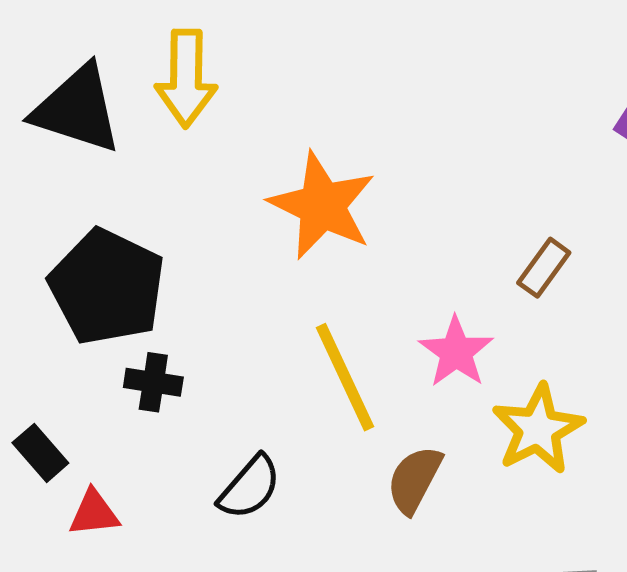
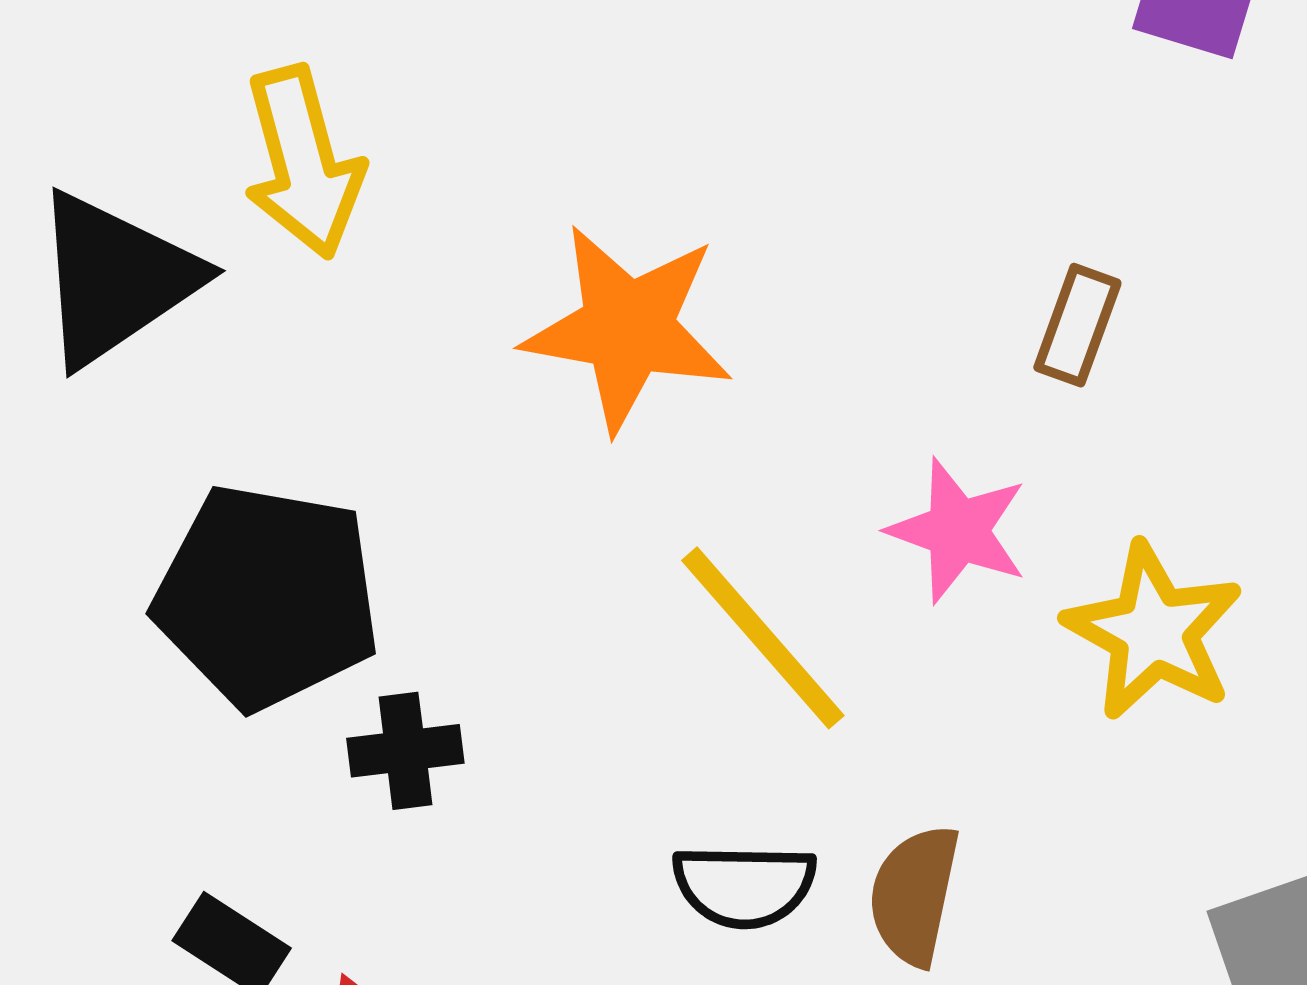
black triangle: (77, 109) -> (115, 279), turned -36
brown semicircle: (414, 480) -> (914, 895), moved
black semicircle: (250, 487) -> (744, 886), moved, turned 66

